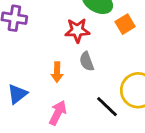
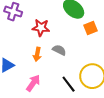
red star: (77, 30) -> (41, 28), moved
gray semicircle: (87, 61) -> (59, 50), turned 128

